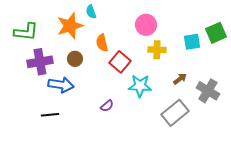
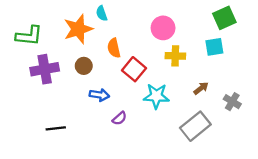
green square: (216, 33) -> (224, 18), moved
blue arrow: (61, 85) -> (99, 95), moved, size x0.7
gray cross: (208, 91) -> (232, 102), size x0.7

